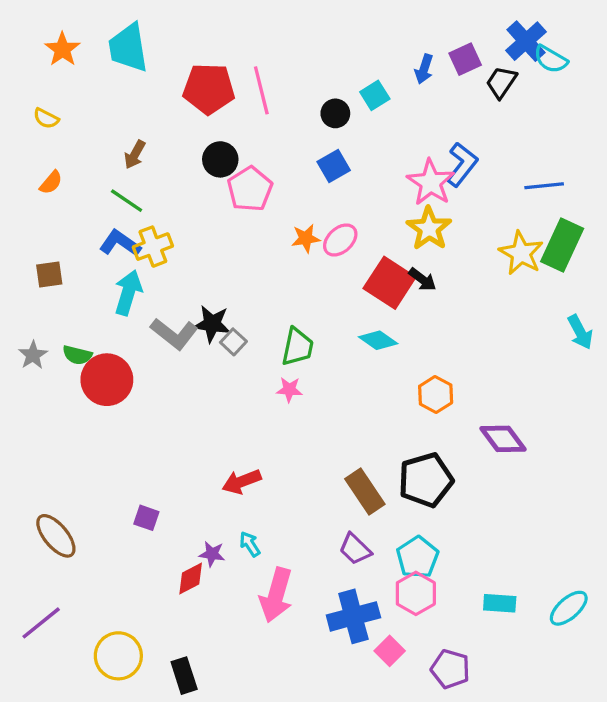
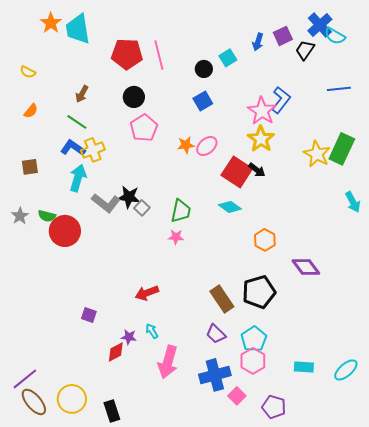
orange star: (62, 49) -> (51, 23), moved
blue line: (544, 186) -> (339, 89), moved
pink pentagon: (250, 189) -> (144, 128), moved
brown ellipse: (56, 536) -> (34, 402), moved

